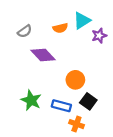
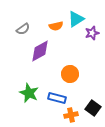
purple diamond: (43, 55) -> (40, 51), turned -75
black square: (88, 101) -> (93, 108), moved
orange cross: (76, 124) -> (71, 115), turned -32

